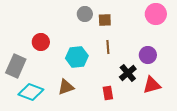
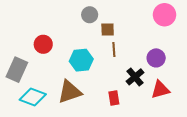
brown square: (105, 20) -> (108, 30), moved
brown triangle: (66, 87) -> (70, 92), size x1.4

